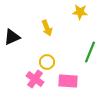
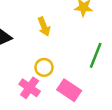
pink rectangle: (68, 81) -> (69, 90), turned 30

